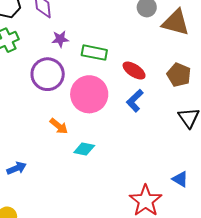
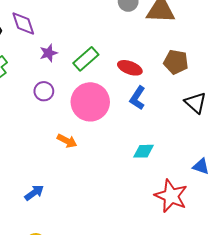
green rectangle: (94, 53) -> (86, 59), turned -40
purple circle: (48, 74) -> (44, 91), size x0.6
cyan diamond: (84, 149) -> (143, 151), moved

